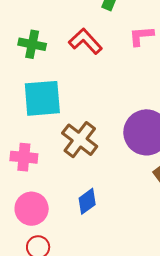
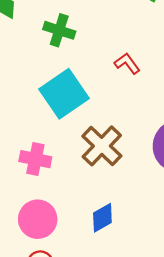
red L-shape: (85, 41) -> (127, 63), moved, size x0.7
cyan square: (42, 98) -> (64, 94), turned -36

